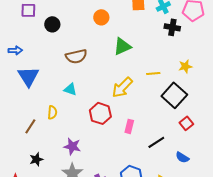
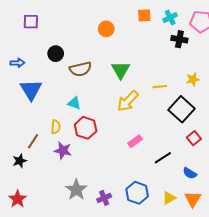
black circle: (52, 24) -> (56, 54), moved
green triangle: (122, 46) -> (121, 70), moved, turned -36
red hexagon: (100, 113) -> (86, 128), moved
pink rectangle: (129, 126) -> (135, 141), turned 40
purple star: (72, 146) -> (63, 151), moved
black star: (36, 159) -> (20, 161), moved

